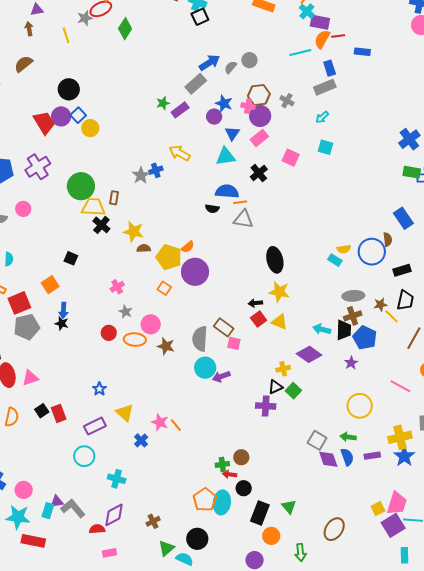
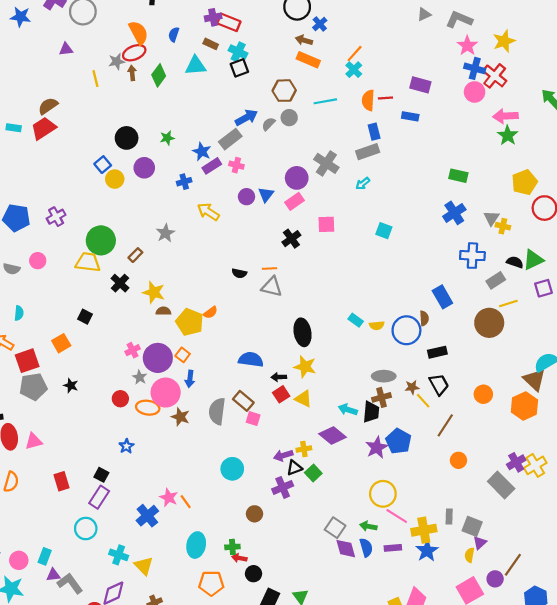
purple rectangle: (320, 22) -> (420, 85), moved
brown arrow: (29, 29) -> (132, 73), moved
orange semicircle: (322, 39) -> (368, 100), turned -30
cyan line: (300, 52) -> (325, 101), moved
black circle: (69, 89) -> (127, 138), moved
brown hexagon: (259, 95) -> (284, 91), moved
gray cross: (287, 101) -> (326, 163), size x1.6
green star: (163, 103) -> (167, 138), moved
blue star: (224, 103) -> (202, 152), moved
pink cross: (248, 106) -> (236, 165), moved
purple circle: (61, 116) -> (144, 168), moved
purple circle: (214, 117) -> (247, 197), moved
red trapezoid: (44, 123) -> (44, 128), moved, turned -95
cyan square: (325, 147) -> (384, 231), moved
cyan triangle: (226, 156) -> (196, 66), moved
pink square: (291, 158) -> (326, 224), turned -30
purple cross: (38, 167) -> (56, 217), size x0.7
blue cross: (156, 170) -> (184, 182), moved
green rectangle: (412, 172) -> (458, 176), moved
blue semicircle: (227, 191) -> (251, 360), moved
brown rectangle: (114, 198) -> (135, 255), turned 32
yellow trapezoid: (93, 207) -> (88, 262), moved
cyan rectangle: (335, 260) -> (356, 320), moved
purple circle: (195, 272) -> (158, 358), moved
black trapezoid: (405, 300) -> (439, 384), turned -45
blue arrow: (63, 310) -> (190, 379), moved
pink circle: (151, 324) -> (166, 393), size x1.4
blue pentagon: (365, 338) -> (398, 441), moved
purple star: (351, 363) -> (377, 447), size x1.5
cyan circle: (205, 368) -> (232, 469), moved
purple arrow: (221, 376) -> (283, 455), moved
pink line: (400, 386) -> (397, 516), moved
blue star: (99, 389) -> (126, 446), moved
purple cross: (266, 406) -> (283, 487), turned -30
black square: (42, 411) -> (101, 475), moved, turned -32
yellow triangle: (125, 413) -> (144, 566), moved
purple rectangle: (95, 426) -> (99, 497), turned -35
blue cross: (141, 440) -> (147, 516), size x1.5
brown circle: (241, 457) -> (254, 514), moved
orange pentagon: (205, 500) -> (211, 583), turned 30
cyan ellipse: (222, 502) -> (196, 545), moved
cyan rectangle: (48, 511) -> (45, 556), moved

